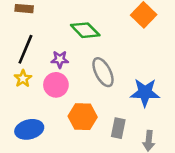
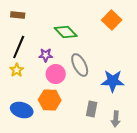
pink circle: (56, 85) -> (56, 74), moved
orange hexagon: (83, 117) -> (50, 100), moved
blue ellipse: (29, 129) -> (22, 110), turned 30

